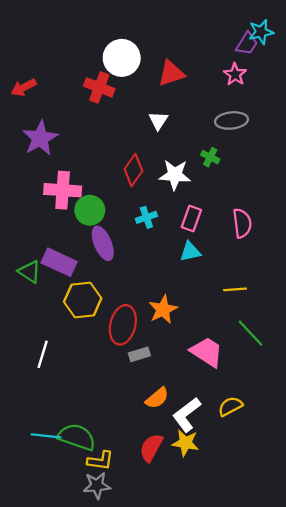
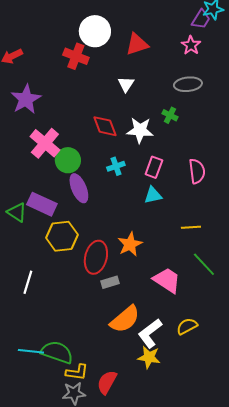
red diamond: (133, 170) -> (105, 126), turned -56
pink cross: (63, 190) -> (45, 143), turned 36
orange semicircle: (157, 398) -> (125, 319), size x1.5
red semicircle: (151, 448) -> (107, 382), moved

